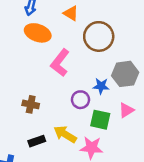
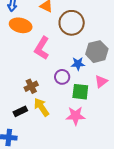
brown cross: (31, 104) -> (31, 86), moved, turned -32
yellow arrow: (65, 134) -> (41, 107), moved, turned 30
black rectangle: (37, 141) -> (20, 111), moved

